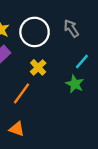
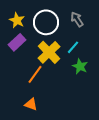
cyan line: (82, 62) -> (73, 47), moved
yellow cross: (38, 67) -> (49, 52), size x1.6

